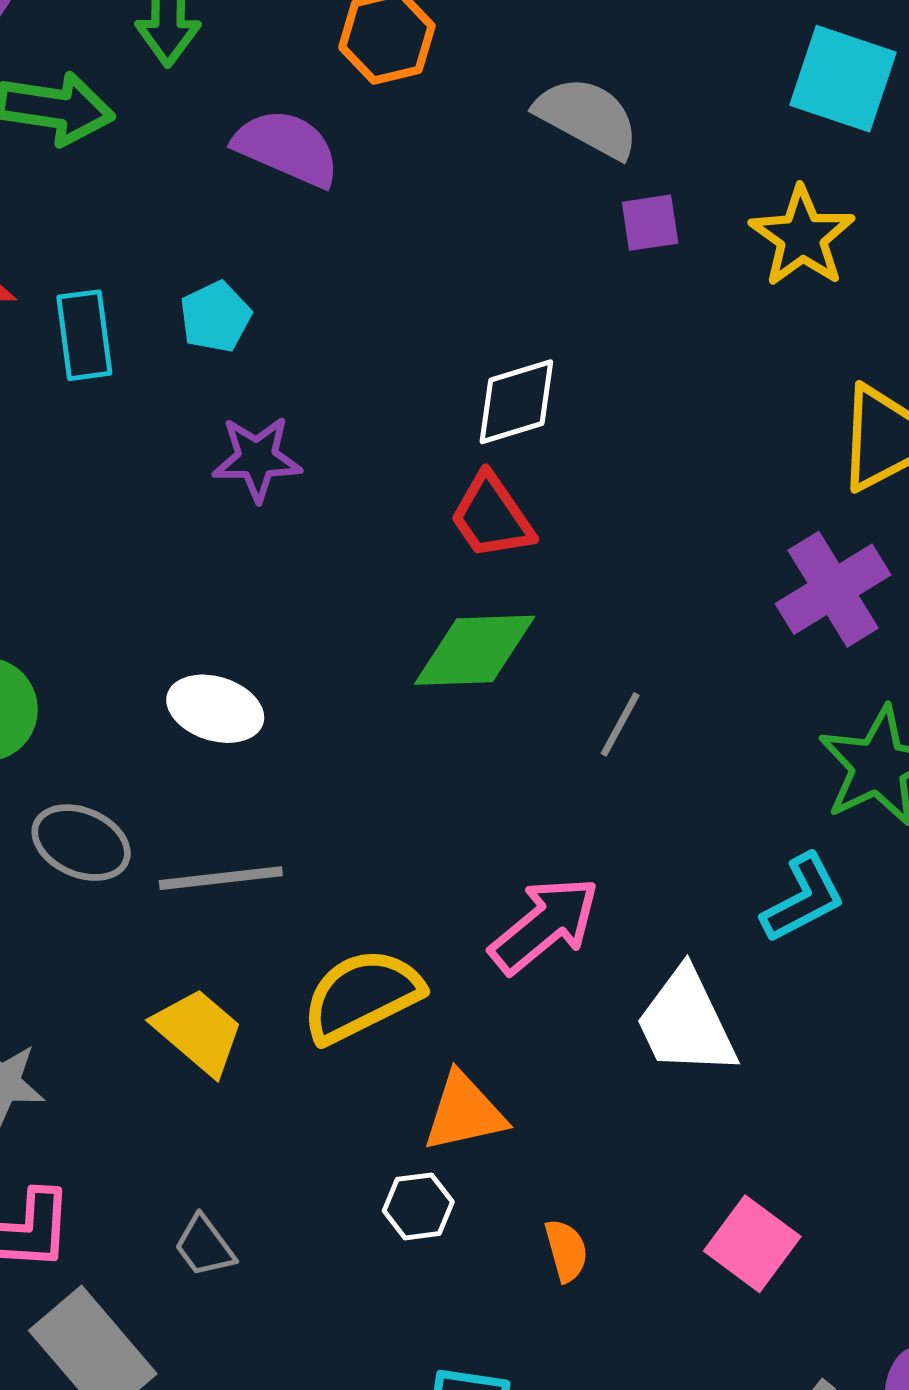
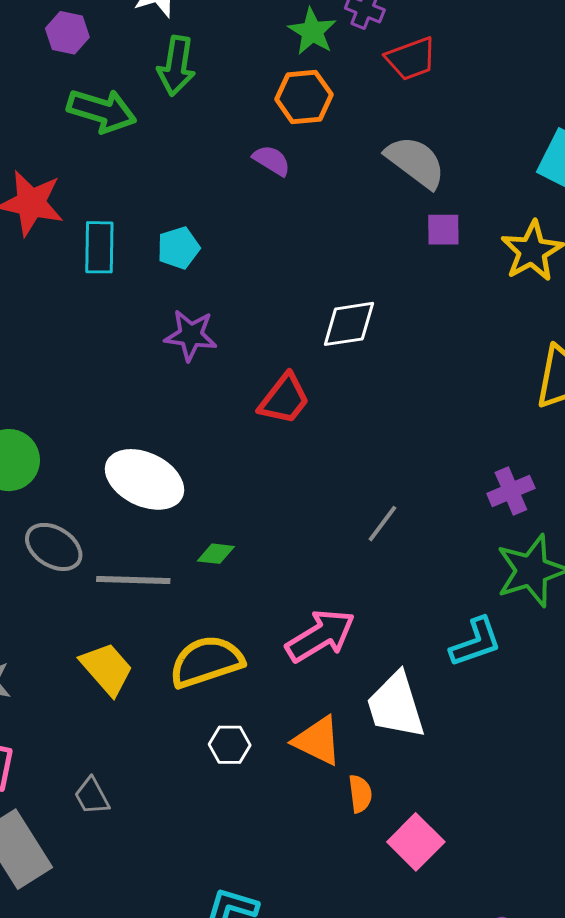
purple semicircle: (287, 148) -> (272, 160), moved, size x0.6
red trapezoid: (492, 517) -> (284, 399), moved, turned -116
purple cross: (833, 589) -> (511, 491), moved, size x0.7
green diamond: (475, 650) -> (216, 554), moved, size x0.5
white ellipse: (215, 709) -> (145, 479), size x1.4
orange triangle: (464, 1112) -> (318, 741), moved, turned 30
white hexagon: (418, 1206) -> (230, 745), moved
orange semicircle: (566, 1251) -> (360, 794), moved

